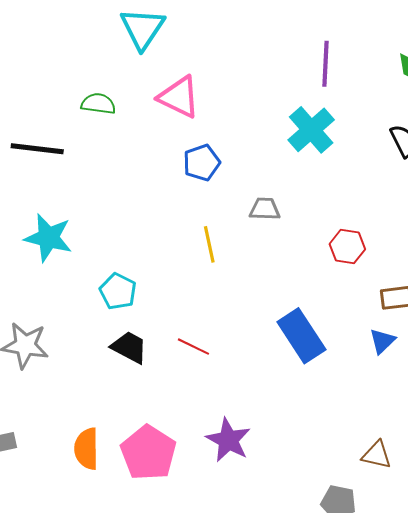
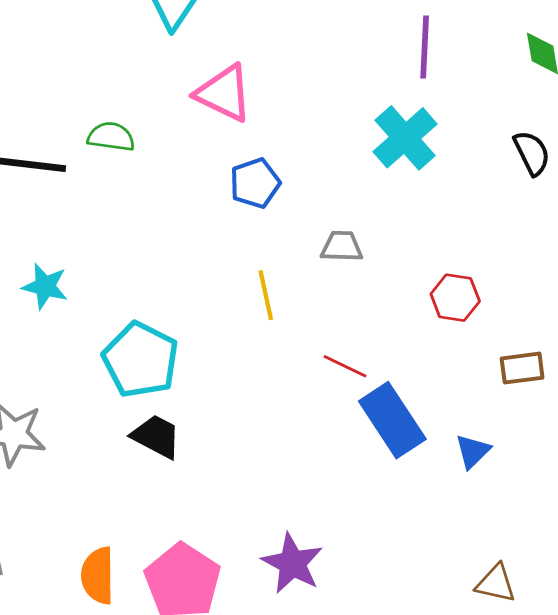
green semicircle: (98, 104) -> (111, 137), moved
cyan star: (48, 238) -> (45, 286), size x0.7
cyan pentagon: (118, 291) -> (141, 360), size x1.5
blue triangle: (382, 341) -> (473, 451), moved
red line: (193, 347) -> (345, 366), moved

